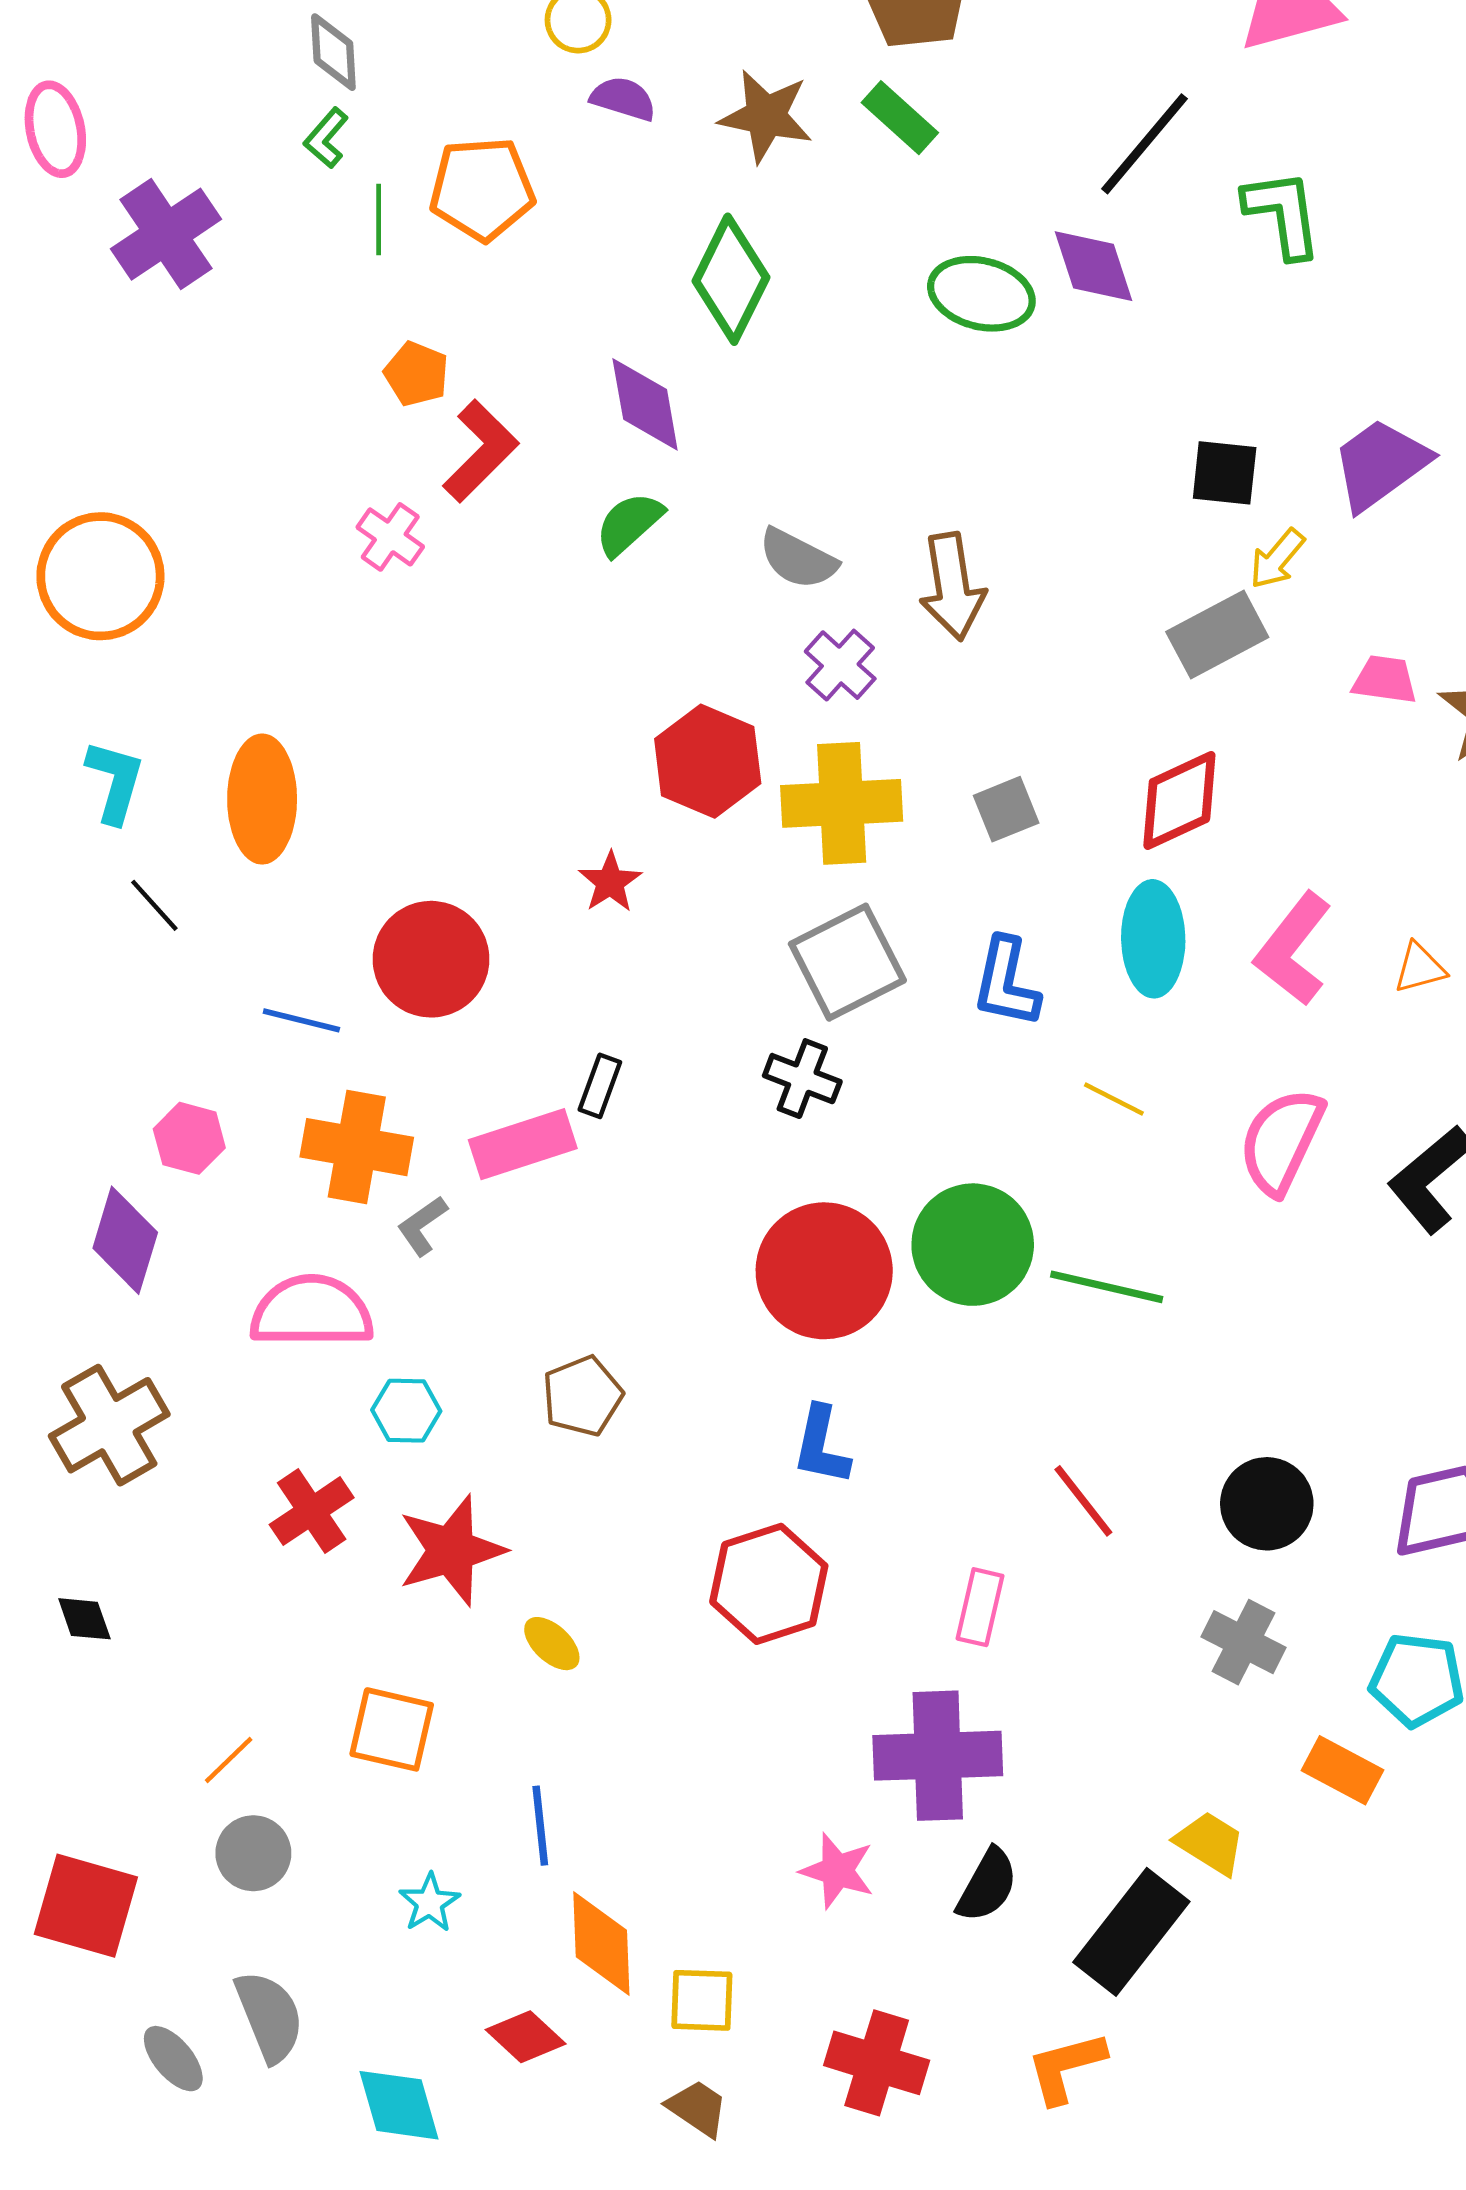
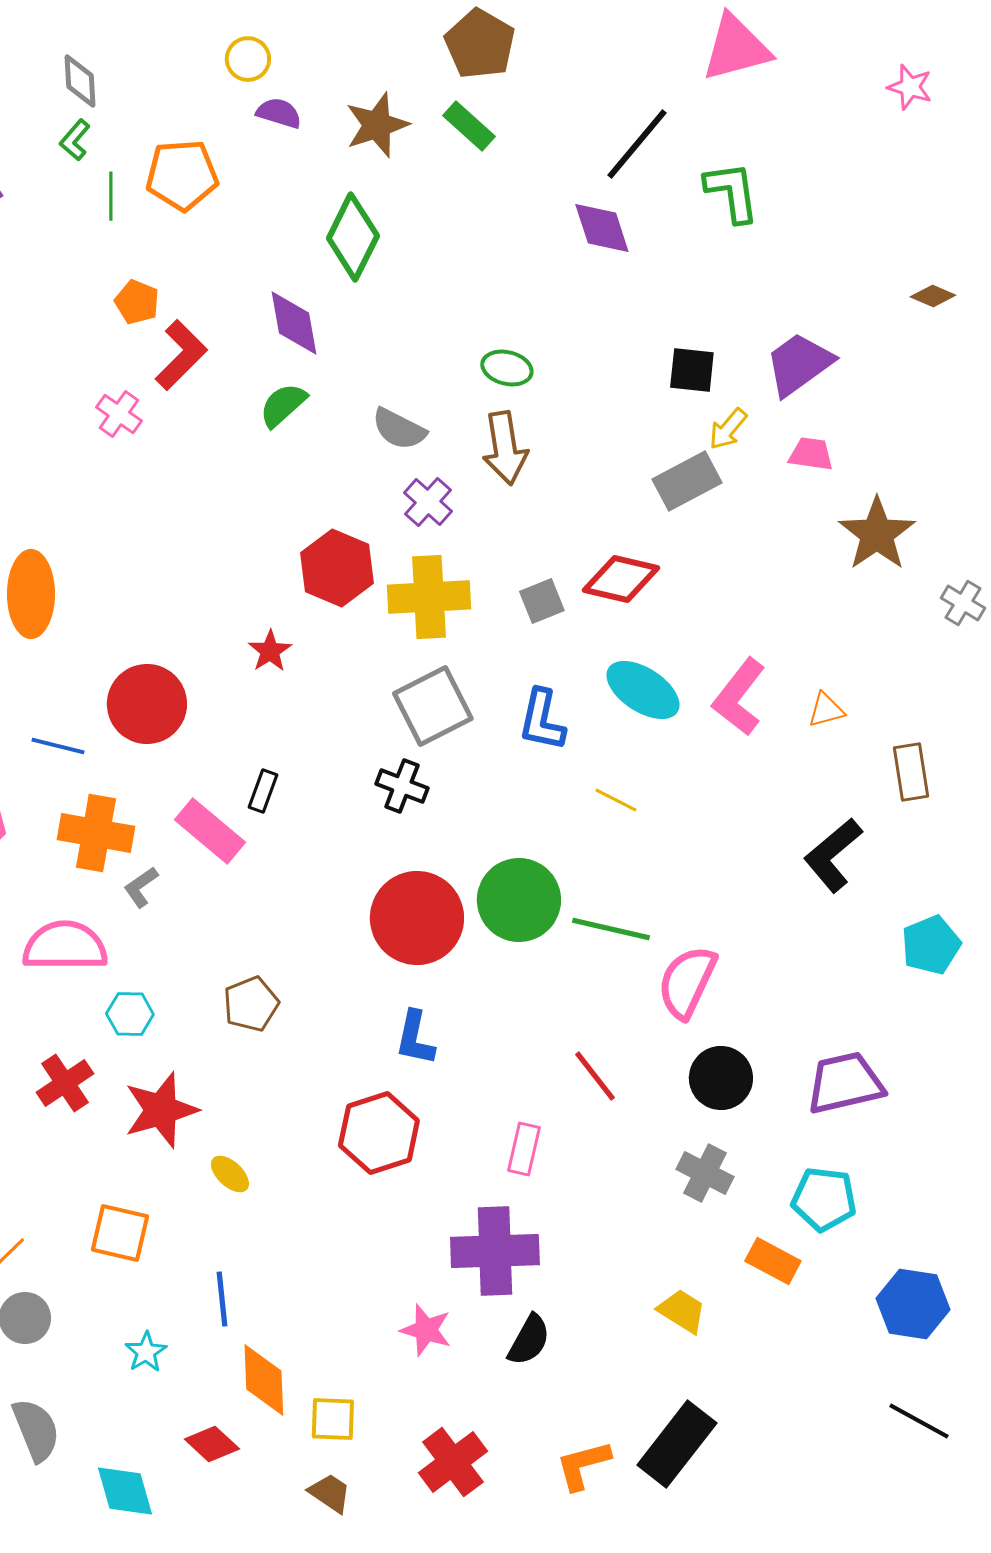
brown star: (766, 116) -> (377, 125), turned -30
green ellipse: (981, 294) -> (507, 368), moved, size x0.7
pink trapezoid: (1385, 680) -> (811, 454), moved
red diamond: (1179, 800) -> (621, 579), moved, turned 38
cyan ellipse: (1153, 939) -> (643, 690), turned -56
pink semicircle: (1281, 1141) -> (687, 982), moved
pink rectangle: (523, 1144) -> (210, 831), turned 58
black rectangle: (1131, 1932) -> (677, 1444), moved
red cross: (877, 2063) -> (453, 1462), turned 36

